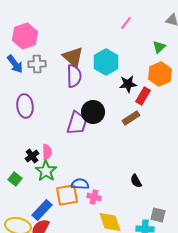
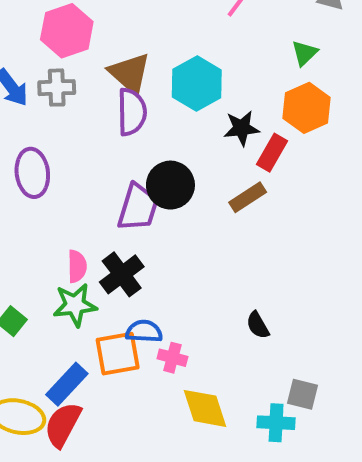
pink hexagon: (25, 36) -> (67, 31), moved
black cross: (32, 156) -> (122, 274), moved, size x1.5
green star: (46, 171) -> (75, 305), turned 30

